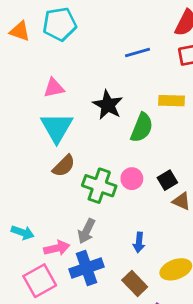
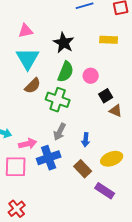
green semicircle: (142, 128) -> (66, 72), moved
pink circle: (132, 179) -> (91, 76), moved
gray arrow: (86, 231) -> (60, 132), moved
pink square: (40, 281) -> (16, 167), turned 30

